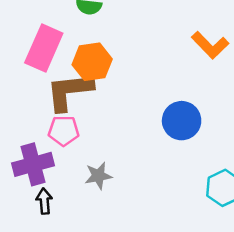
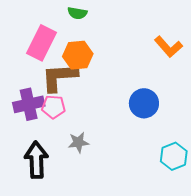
purple cross: (33, 164) -> (29, 104), moved
black arrow: (44, 201) -> (36, 160), size x1.8

